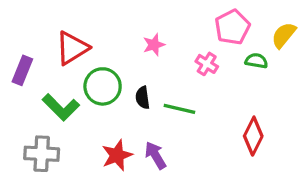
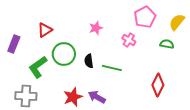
red triangle: (72, 48) -> (45, 30), size x0.7
green semicircle: (256, 61) -> (167, 44), moved
green L-shape: (61, 107) -> (38, 67), turned 100
purple arrow: (155, 155) -> (97, 97), turned -30

